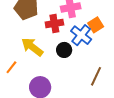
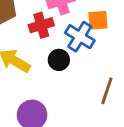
orange square: (96, 25) -> (98, 20), turned 35

